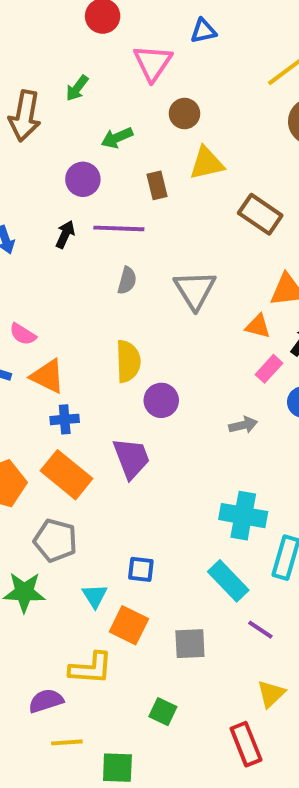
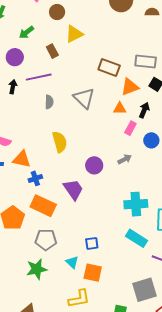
brown rectangle: (260, 214) -> (109, 67), moved
purple circle: (161, 400) -> (94, 165), moved
gray square: (190, 644) -> (145, 290), moved, size x1.4

